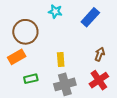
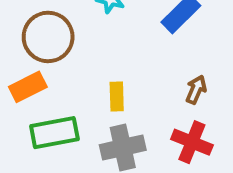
green rectangle: (31, 79) -> (54, 133), size x1.6
red cross: (99, 80) -> (192, 142), turned -36

